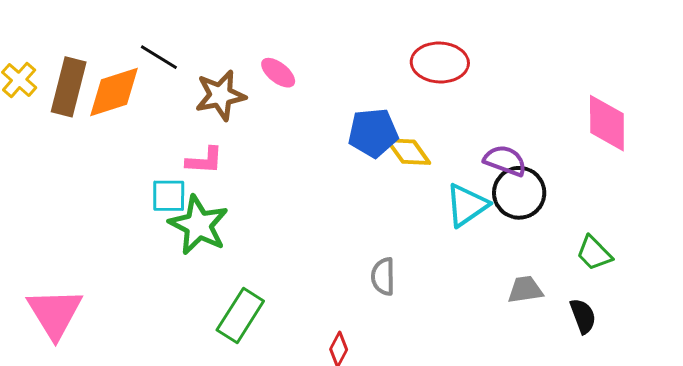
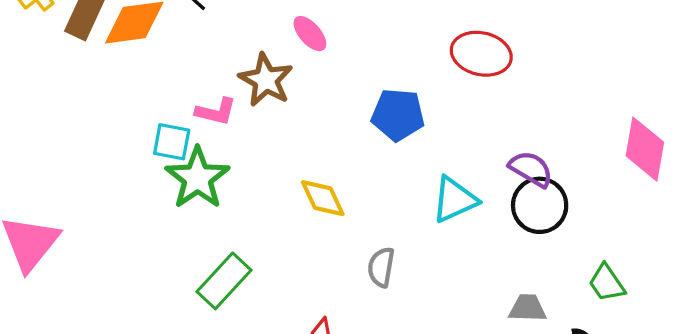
brown star: (220, 95) -> (266, 80), moved, turned 30
yellow diamond: (408, 152) -> (323, 198), moved
cyan triangle: (467, 205) -> (454, 200), moved

